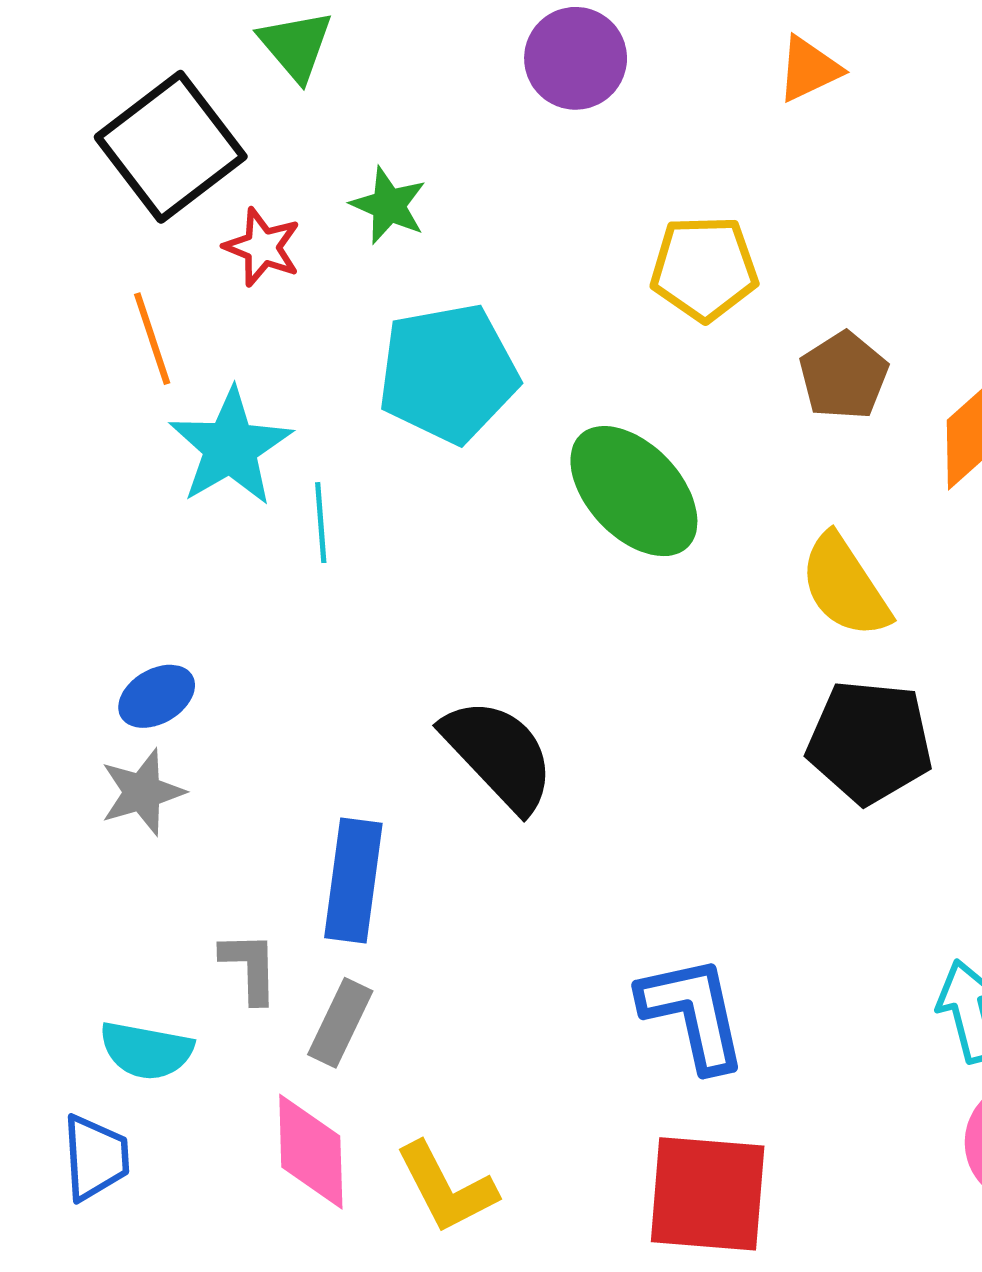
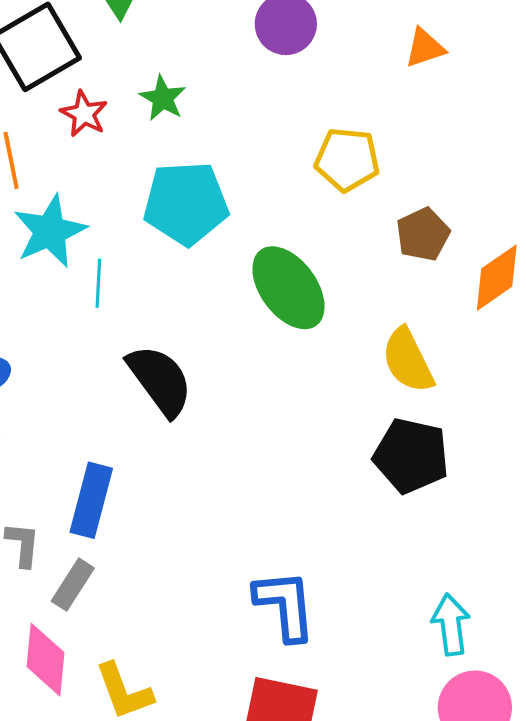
black semicircle: (499, 755) -> (160, 380), moved

